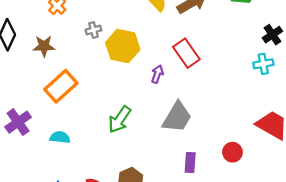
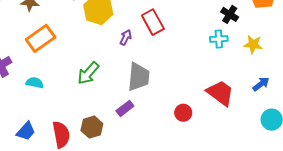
black cross: (272, 35) -> (230, 14), turned -30
gray trapezoid: (177, 117) -> (138, 77), turned -32
purple rectangle: (190, 163) -> (125, 108), moved, turned 42

